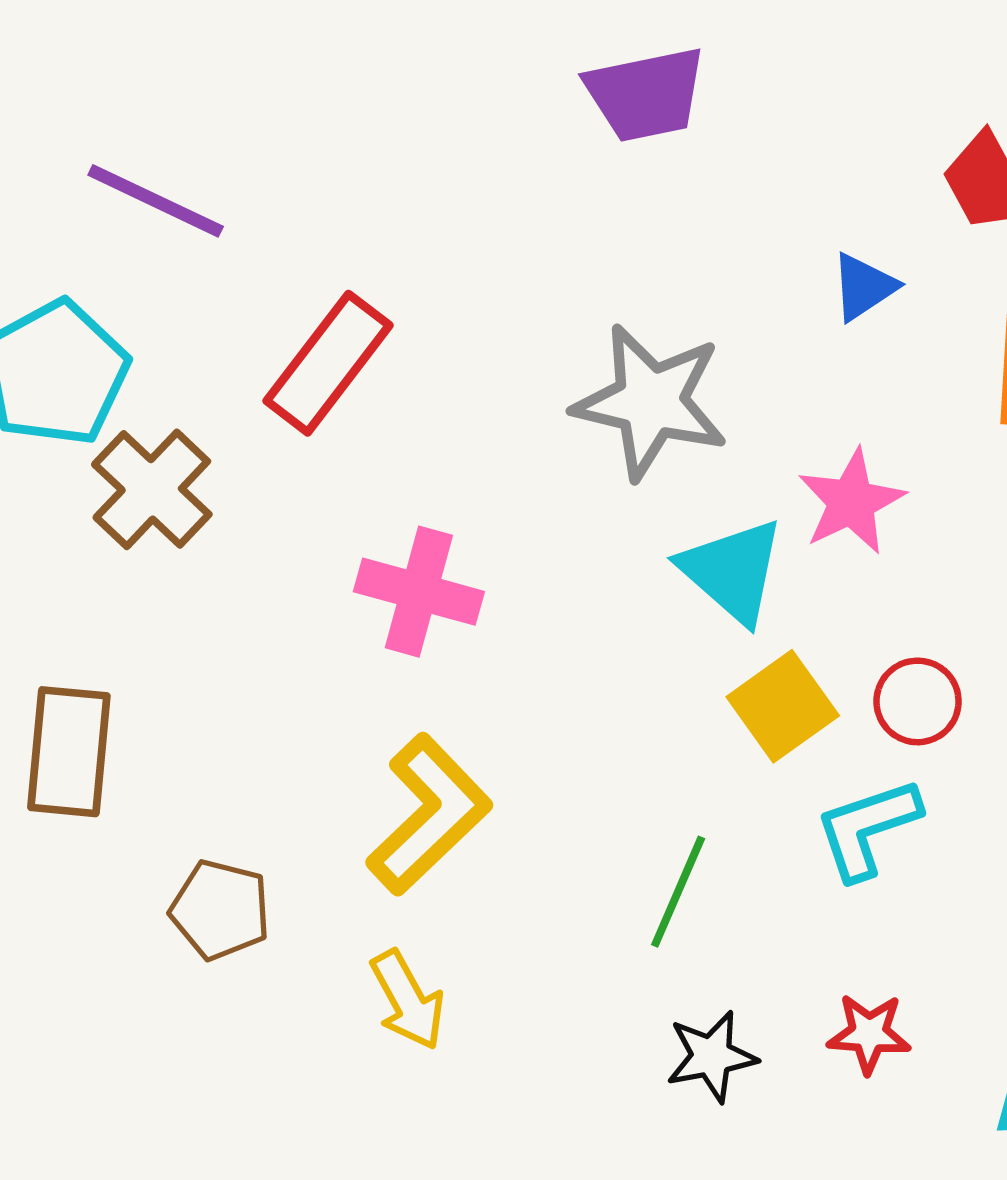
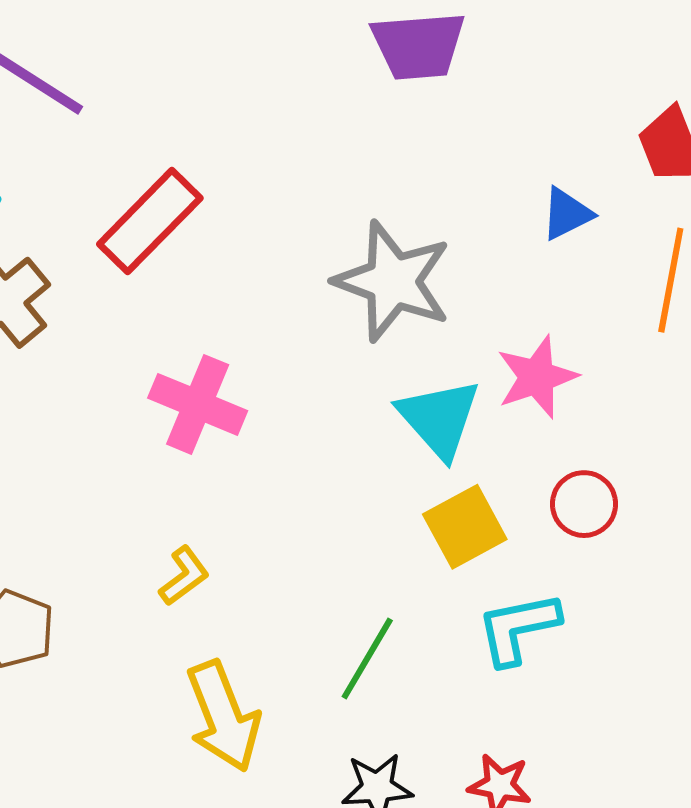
red circle: (918, 701) -> (584, 504), moved
yellow L-shape: (429, 815) -> (184, 576), size x0.5
yellow arrow: (408, 1000) -> (223, 716), moved, size x1.4

